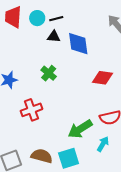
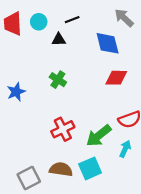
black line: (56, 19) -> (72, 20), moved
blue diamond: (78, 44) -> (108, 43), moved
red cross: (32, 110) -> (63, 129), moved

